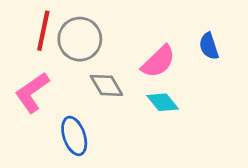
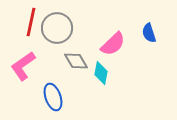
cyan diamond: (163, 102) -> (101, 73), moved, turned 50

